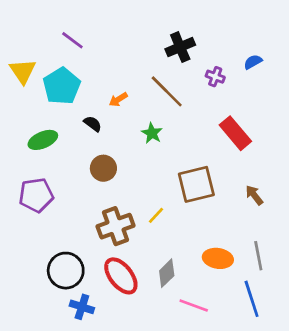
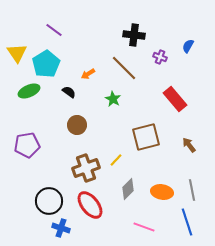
black cross: (180, 47) -> (134, 35), turned 30
blue semicircle: (253, 62) -> (188, 46), turned -32
green ellipse: (43, 140) -> (29, 91), moved
gray diamond: (167, 273) -> (128, 189), moved

